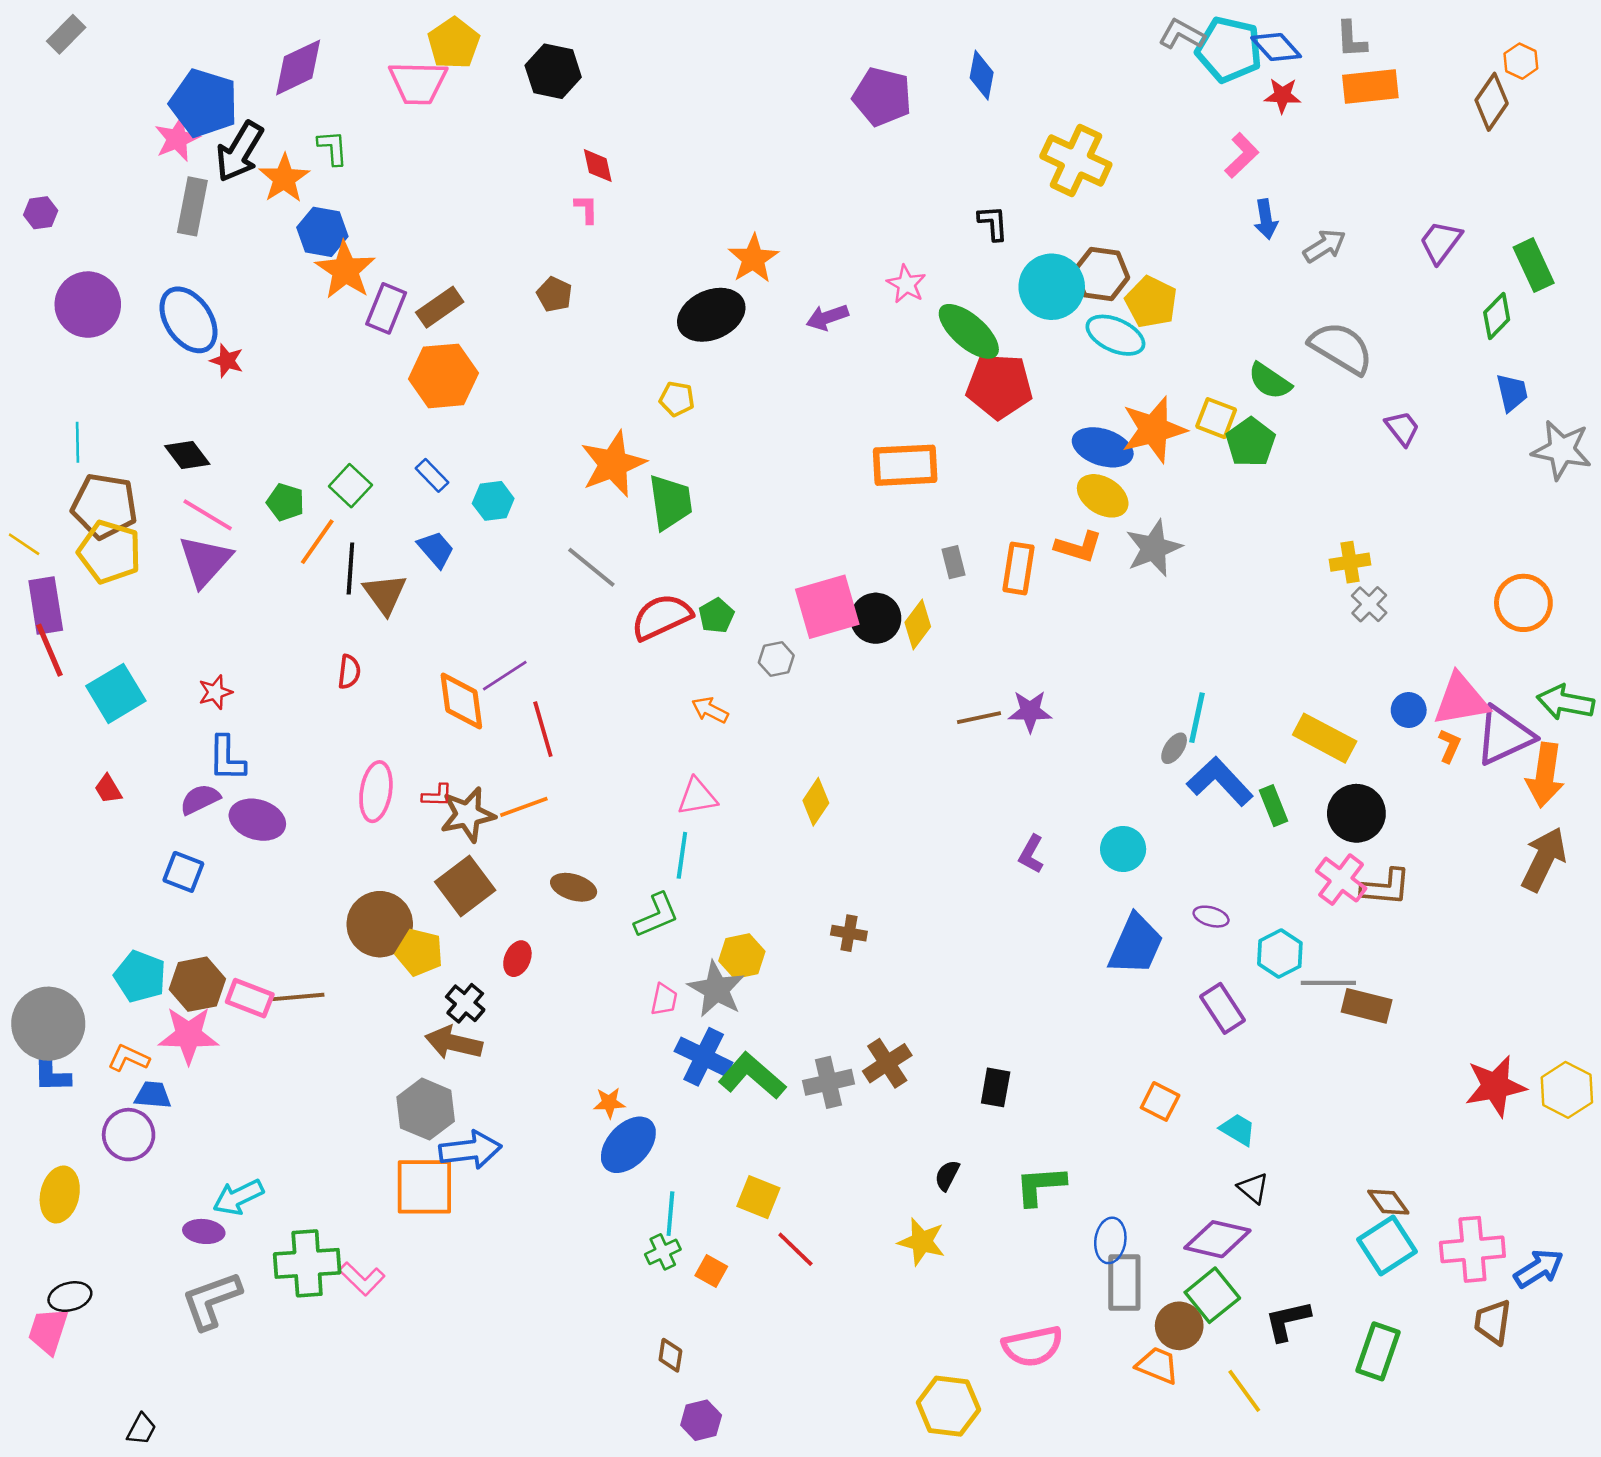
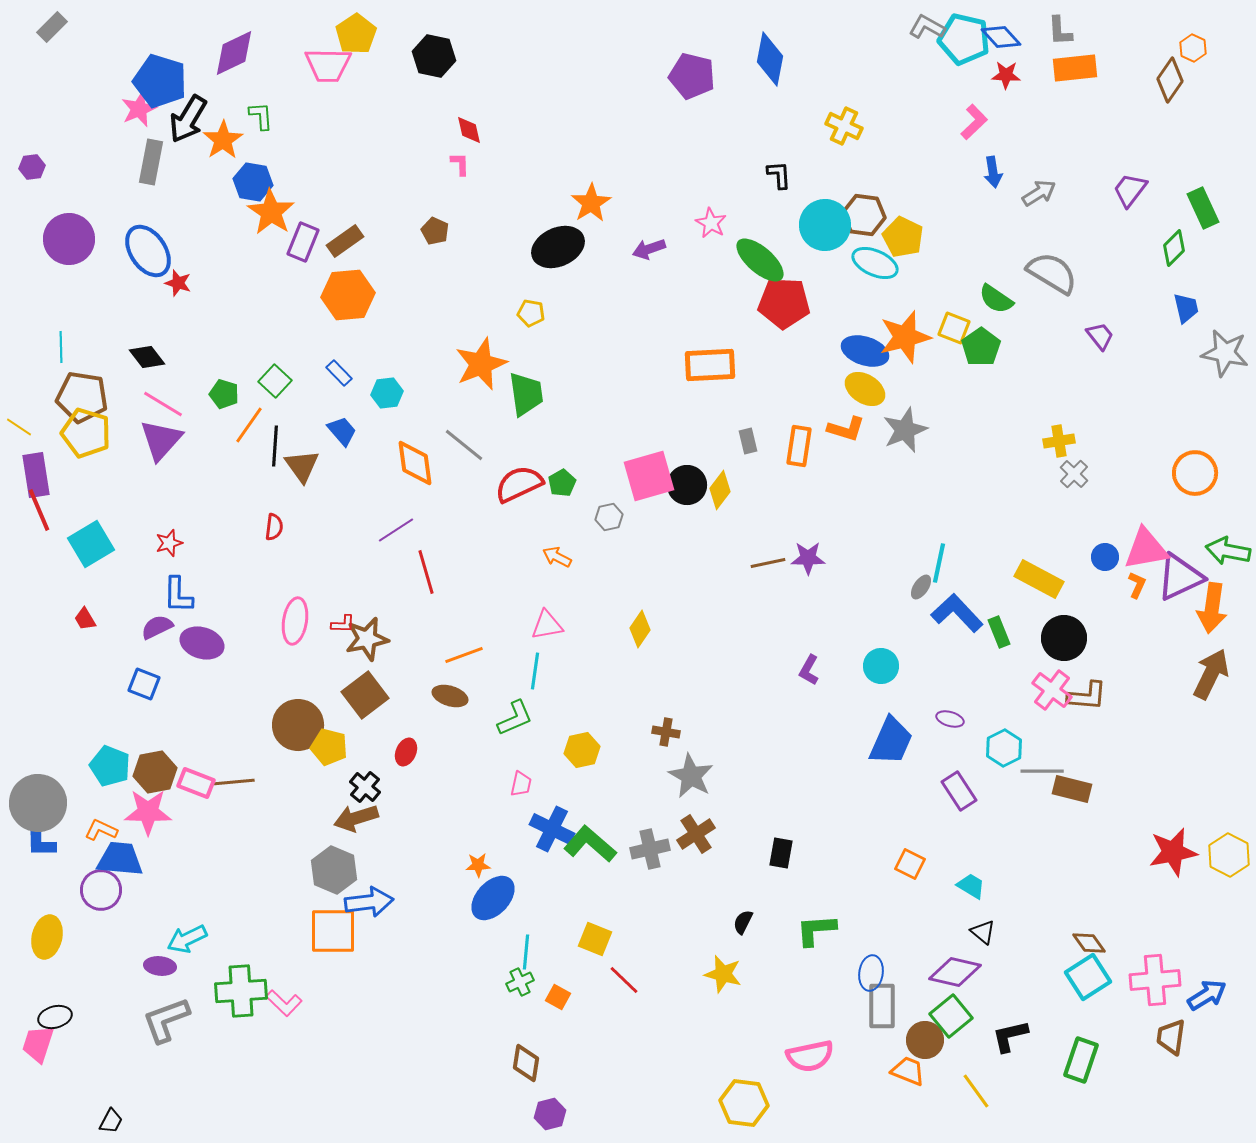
blue diamond: (982, 75) -> (770, 59), size x1.4
yellow cross: (1076, 160) -> (844, 126), size x0.7
orange diamond: (461, 701) -> (415, 463), moved
orange line: (524, 807) -> (464, 655), moved
gray star: (716, 989) -> (691, 776), moved
brown arrow: (454, 1043) -> (356, 818), turned -30
blue trapezoid: (153, 1095) -> (120, 859), size x1.6
brown diamond: (670, 1355) -> (526, 1063), size x1.4

